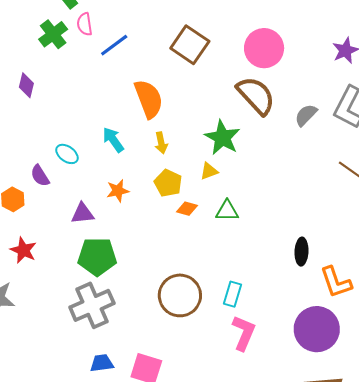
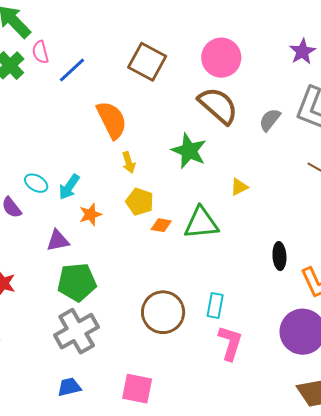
cyan arrow: (113, 140) -> (69, 187), moved, turned -104
yellow triangle: (209, 171) -> (239, 187), moved
green triangle: (227, 211) -> (201, 223), size x1.5
blue trapezoid: (102, 363) -> (69, 387), moved

